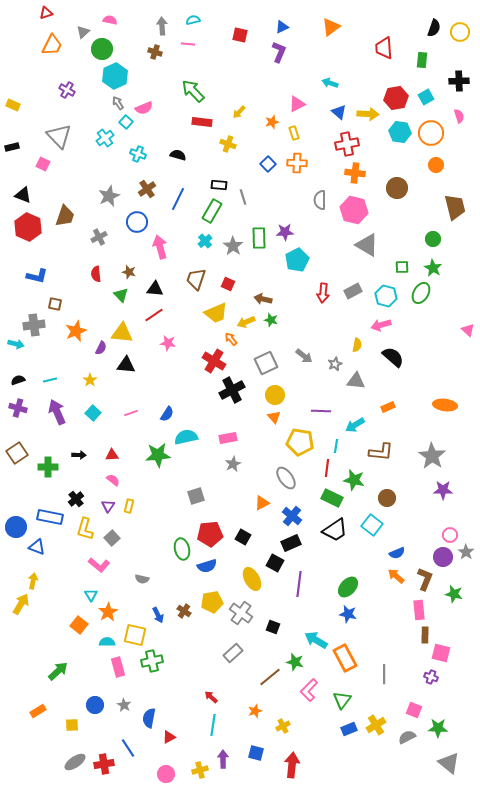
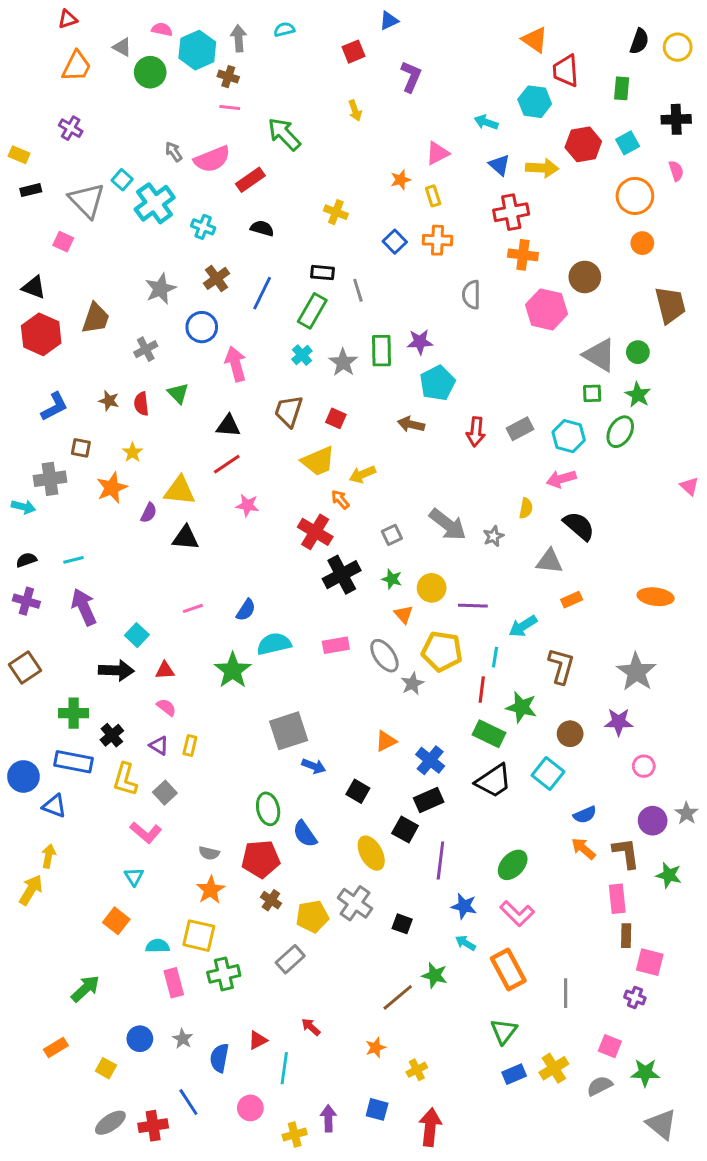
blue triangle: (282, 27) -> (389, 21), moved
orange triangle: (331, 27) -> (535, 40), moved, turned -48
gray triangle: (83, 32) -> (122, 47), turned -48
red square: (240, 35) -> (354, 52), turned -35
pink line: (188, 44) -> (230, 108), moved
cyan hexagon: (115, 76) -> (197, 50), moved
purple cross: (67, 90) -> (71, 128), moved
pink semicircle: (144, 108) -> (212, 159), size x1.4
yellow arrow: (239, 112) -> (355, 110), moved, turned -64
cyan square: (126, 122) -> (122, 180), moved
red rectangle: (202, 122) -> (250, 180), moved, turned -42
cyan hexagon: (400, 132) -> (535, 102), moved
cyan cross: (105, 138) -> (155, 203), size x1.5
black rectangle: (12, 147) -> (31, 190), moved
pink hexagon: (354, 210) -> (547, 309), moved
gray triangle: (367, 245) -> (600, 355), moved
brown star: (129, 272) -> (109, 401), moved
blue L-shape: (37, 276) -> (54, 407), turned -40
green triangle: (121, 295) -> (178, 393), moved
brown arrow: (263, 299) -> (411, 424), moved
green star: (271, 320) -> (392, 579), moved
gray arrow: (304, 356) -> (448, 525), size x1.5
gray square: (266, 363) -> (392, 535), size x0.6
yellow star: (90, 380) -> (132, 452), moved
gray triangle: (356, 381) -> (549, 561), moved
yellow circle: (275, 395) -> (432, 588), moved
cyan square: (93, 413) -> (137, 635), moved
brown L-shape: (381, 452) -> (561, 666), turned -80
black arrow: (79, 455) -> (116, 670), size x1.6
green star: (158, 455) -> (233, 670), turned -30
gray star: (233, 464) -> (412, 684), moved
green cross: (48, 467) -> (74, 713), moved
gray ellipse: (286, 478) -> (384, 656), moved
purple star: (443, 490) -> (619, 722), moved
gray square: (196, 496) -> (289, 731), size x1.5
purple triangle: (108, 506) -> (159, 746), turned -32
red pentagon: (210, 534) -> (261, 859), moved
pink circle: (450, 535) -> (644, 766), moved
blue semicircle: (207, 566) -> (305, 834), turned 72
brown L-shape: (425, 579) -> (626, 853), turned -30
yellow pentagon: (212, 602) -> (312, 916), moved
orange star: (108, 612) -> (211, 890), moved
blue star: (348, 614) -> (464, 906), moved
blue arrow: (158, 615) -> (314, 766), moved, turned -42
cyan arrow: (316, 640) -> (465, 943), size x0.6
gray rectangle: (233, 653) -> (290, 959), moved
pink L-shape: (309, 690) -> (517, 913), moved, turned -90
yellow square: (72, 725) -> (106, 1068), turned 32
cyan line: (213, 725) -> (284, 1068), moved
red triangle: (169, 737) -> (258, 1040), moved
pink circle: (166, 774) -> (250, 1108), moved

